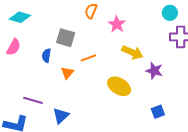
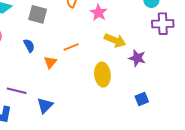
gray square: (66, 38) -> (38, 14), moved
blue semicircle: (46, 56) -> (29, 46), turned 144
yellow ellipse: (119, 86) -> (102, 75), turned 55

